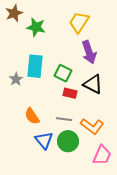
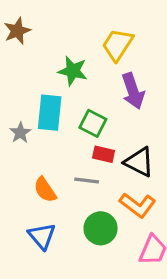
green star: (36, 27) -> (73, 71), moved
black triangle: (93, 84) -> (139, 162), moved
gray line: (64, 119) -> (87, 181), moved
blue triangle: (44, 140) -> (42, 236), moved

